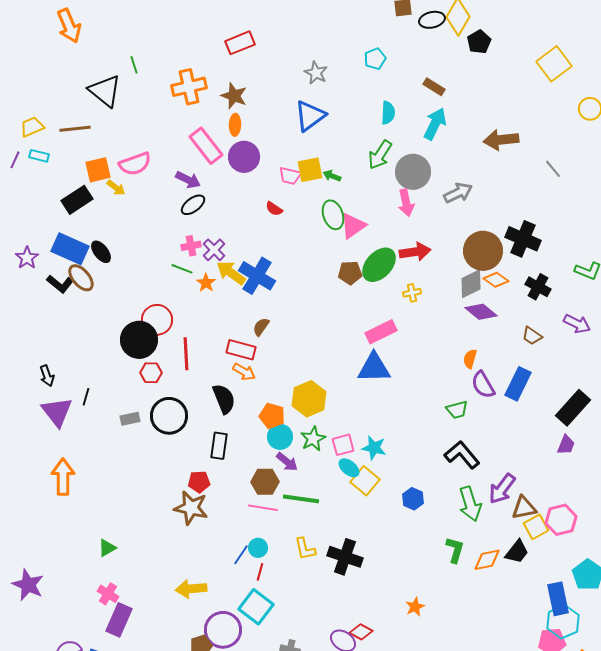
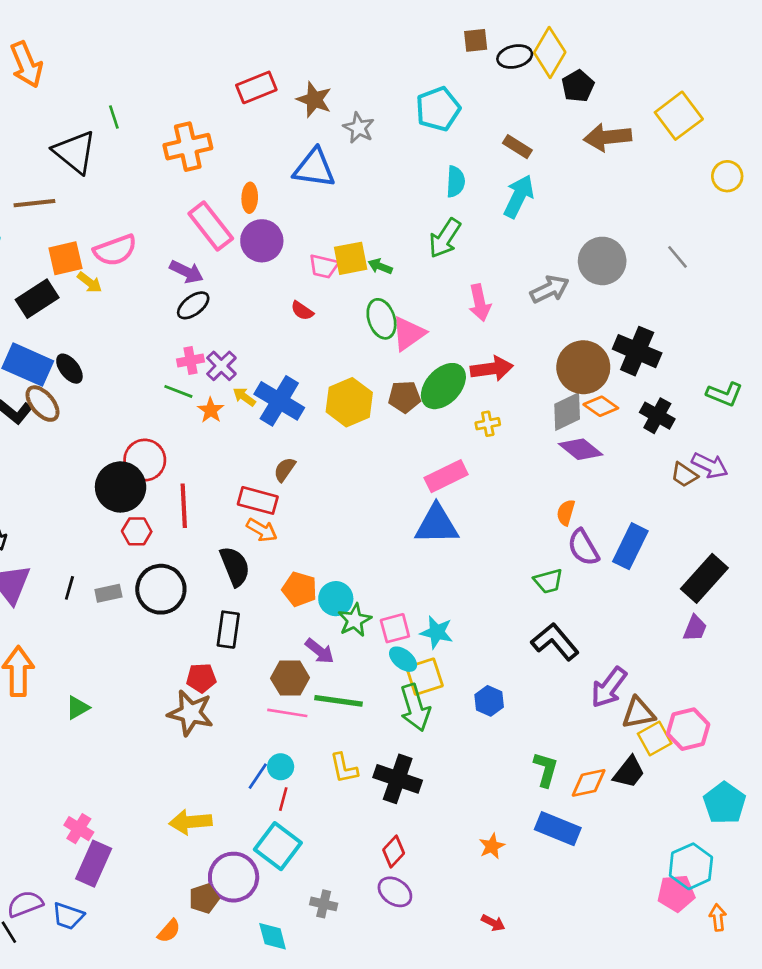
cyan pentagon: (375, 59) -> (438, 109), size x1.5
brown star: (234, 96) -> (314, 100), moved
blue triangle: (310, 116) -> (314, 168), moved, turned 44
brown arrow: (501, 140) -> (608, 137), moved
gray circle: (413, 172) -> (602, 261), moved
yellow arrow: (231, 273) -> (244, 397), size x0.6
brown trapezoid: (532, 336) -> (684, 475), moved
black line: (86, 397) -> (69, 588), moved
yellow hexagon: (309, 399) -> (349, 402), moved
cyan circle: (280, 437) -> (336, 599), moved
yellow square: (365, 481) -> (425, 677), turned 32
green arrow: (470, 504) -> (415, 708), moved
green triangle: (107, 548) -> (77, 708), moved
blue rectangle: (558, 599) -> (558, 829), moved, turned -56
red diamond: (361, 632) -> (394, 852), moved, turned -75

